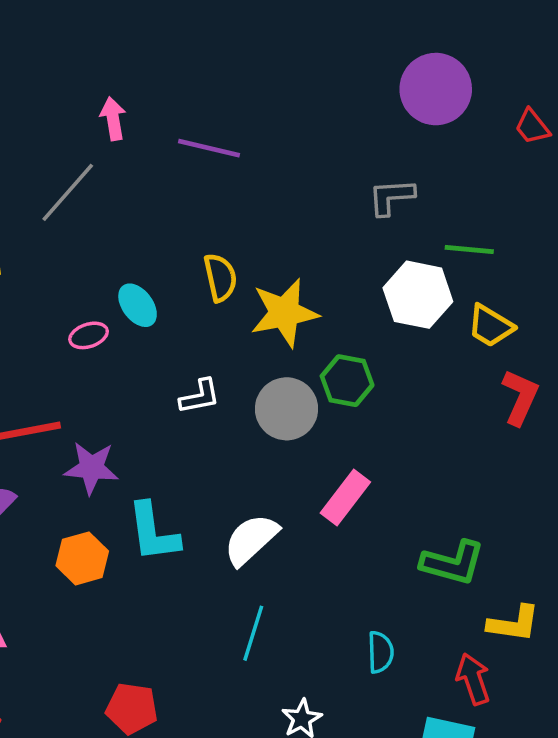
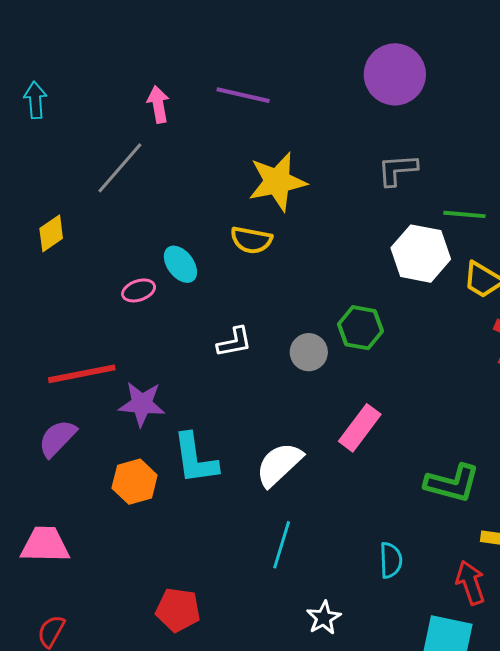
purple circle: (436, 89) -> (395, 74), moved
purple line: (209, 148) -> (243, 95), moved
yellow semicircle: (220, 278) -> (251, 240), turned 114
yellow star: (284, 313) -> (277, 182), moved
gray circle: (287, 409) -> (309, 352), size x0.7

